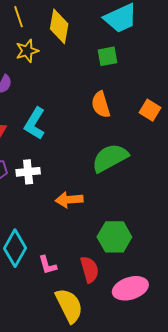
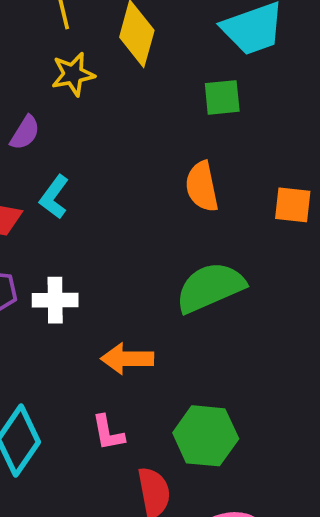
orange square: (150, 110) -> (293, 205), turned -30
cyan L-shape: (35, 123) -> (54, 197), moved, size x0.7
pink L-shape: (48, 265) -> (108, 433), moved

